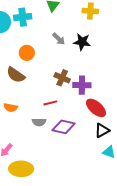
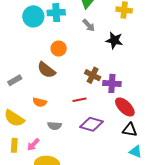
gray arrow: (59, 39) -> (89, 25), moved
gray semicircle: (39, 122) -> (55, 126), moved
black triangle: (102, 130) -> (130, 130), turned 35

